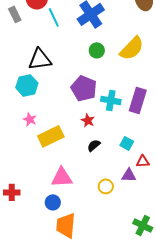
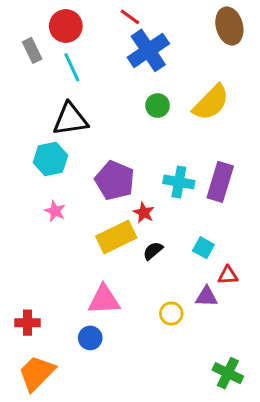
cyan line: (54, 17) -> (72, 67), moved
purple pentagon: (84, 88) -> (115, 180), moved
yellow rectangle: (51, 136) -> (116, 237), moved
orange trapezoid: (66, 225) -> (37, 373), moved, turned 40

